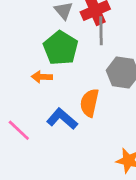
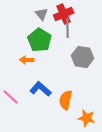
orange semicircle: (89, 103) -> (66, 100), moved

